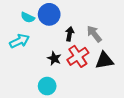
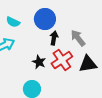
blue circle: (49, 14) -> (45, 19), moved

